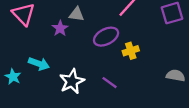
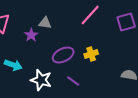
purple ellipse: (106, 37) -> (63, 55), moved
white star: (72, 81) -> (41, 80), turned -30

